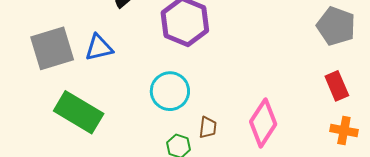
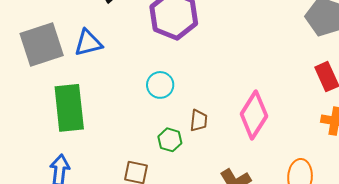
cyan circle: (170, 91) -> (160, 85), size x0.7
green rectangle: (79, 112) -> (69, 108), turned 54

